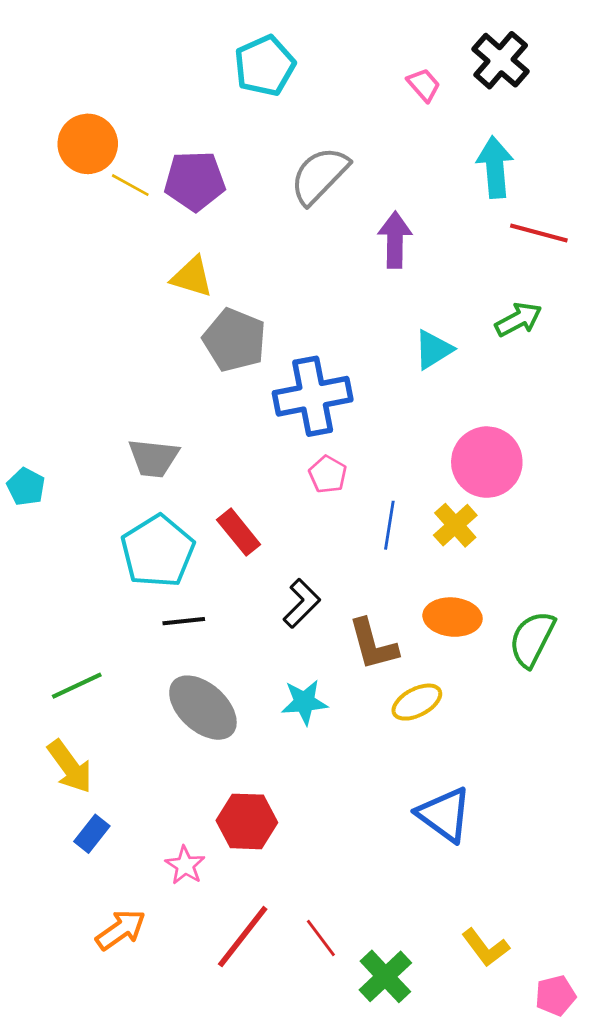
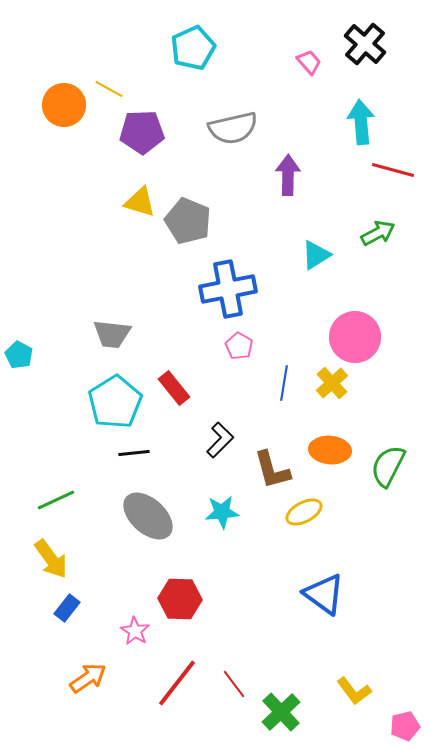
gray semicircle: (320, 175) -> (233, 128), turned -147
yellow line: (130, 185) -> (109, 89), moved
gray pentagon: (234, 340) -> (188, 221), moved

